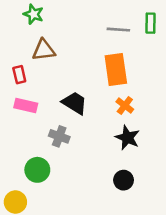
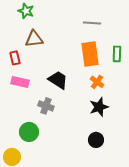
green rectangle: (151, 23) -> (117, 54), moved
black star: (127, 138) -> (99, 107), turned 30

